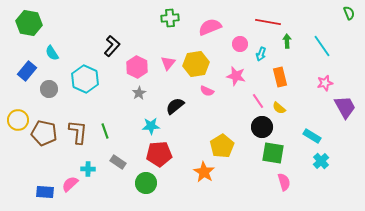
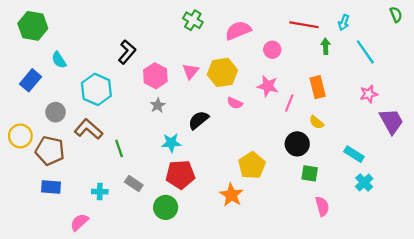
green cross: (170, 18) -> (193, 20), turned 36
cyan arrow: (261, 54) -> (344, 22), moved
gray circle: (49, 89) -> (56, 112), moved
pink line: (258, 101) -> (289, 103), moved, turned 56
brown L-shape: (78, 132) -> (88, 129), moved, turned -55
green square: (273, 153) -> (310, 173), size x0.7
pink semicircle: (70, 184) -> (79, 222), moved
blue rectangle: (45, 192) -> (51, 187), moved

